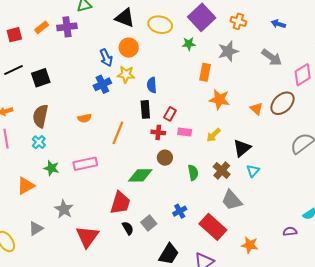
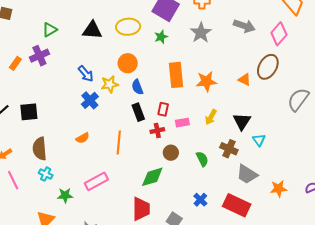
orange circle: (129, 48) -> (128, 63), moved
orange rectangle: (205, 72) -> (176, 75), moved, size x1.4
black square: (41, 78) -> (29, 112), turned 30
orange star: (250, 245) -> (279, 189), moved

